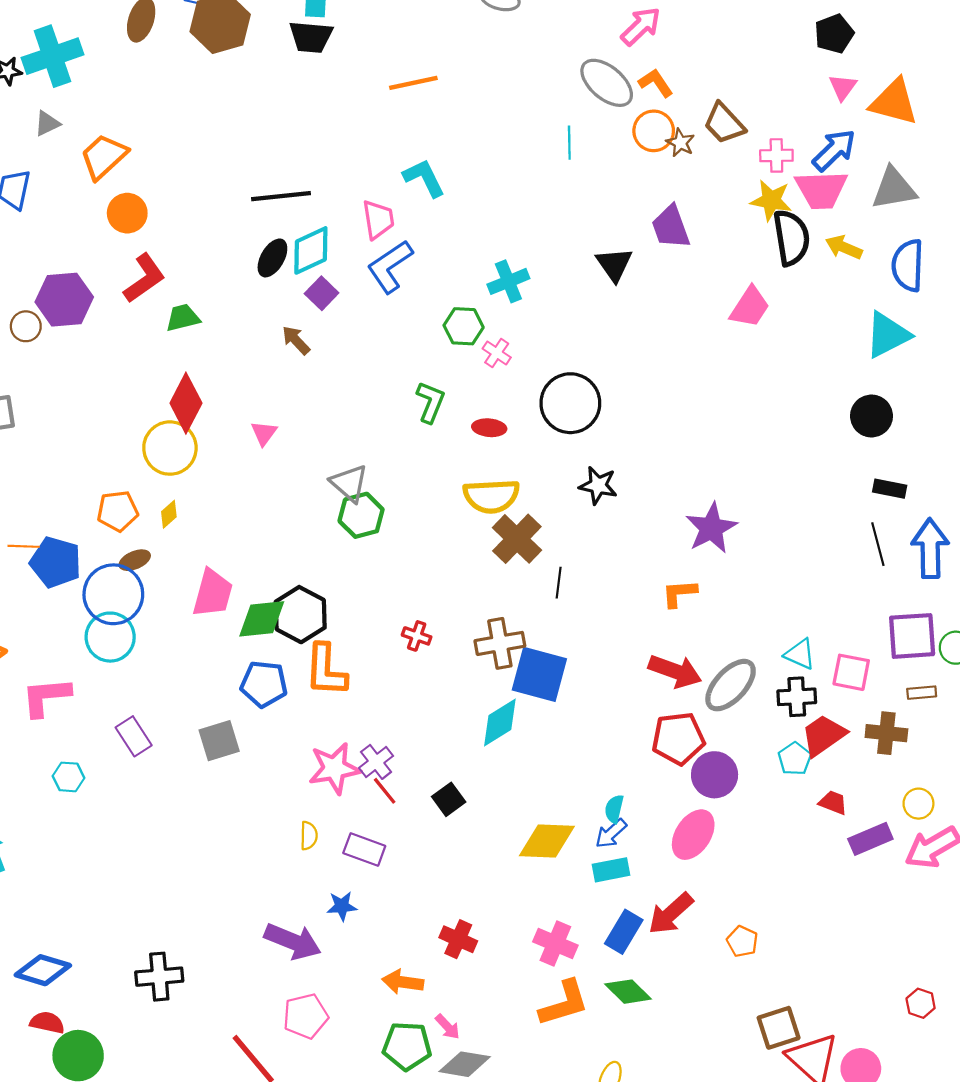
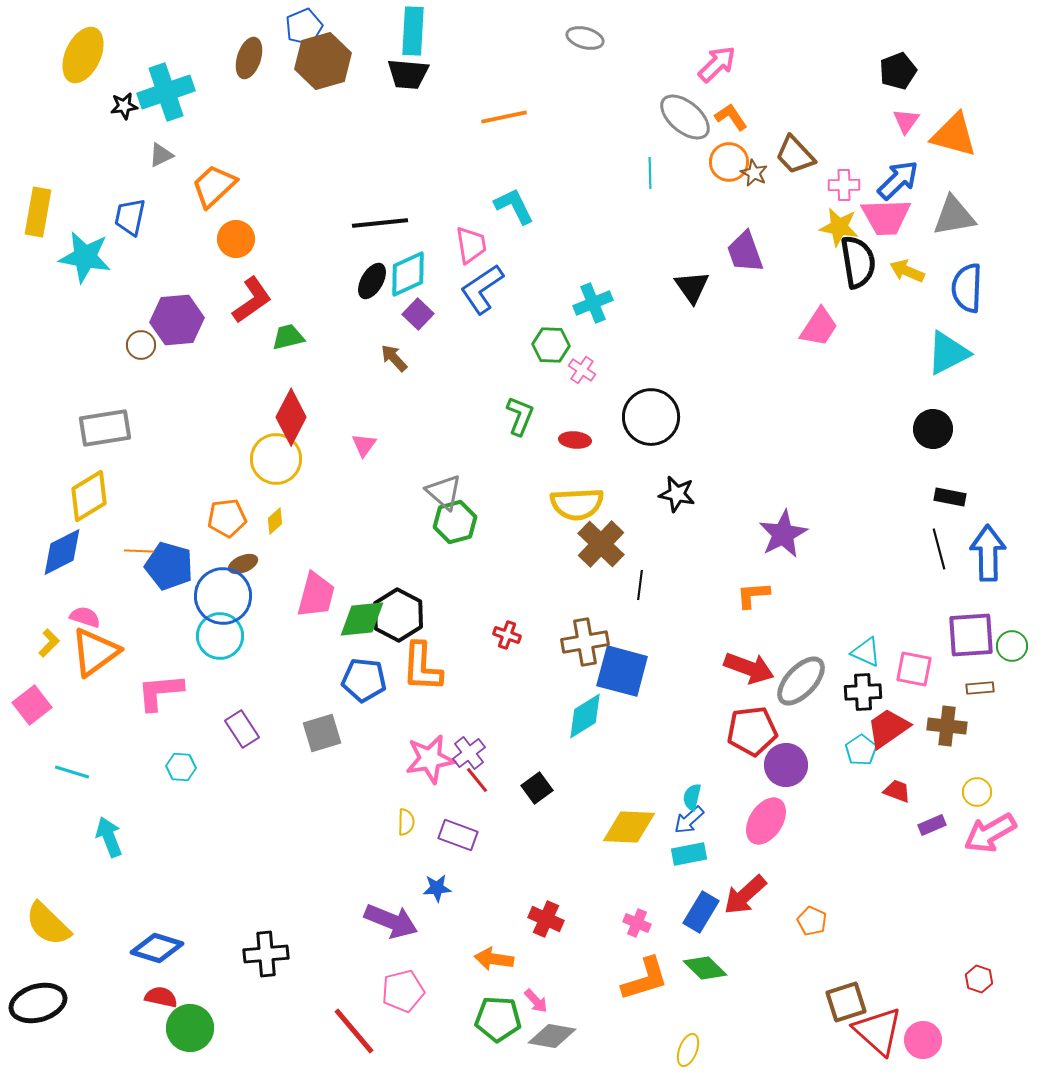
purple rectangle: (870, 839) -> (932, 825), size x0.7
pink cross: (555, 943) -> (637, 923), size x0.7

